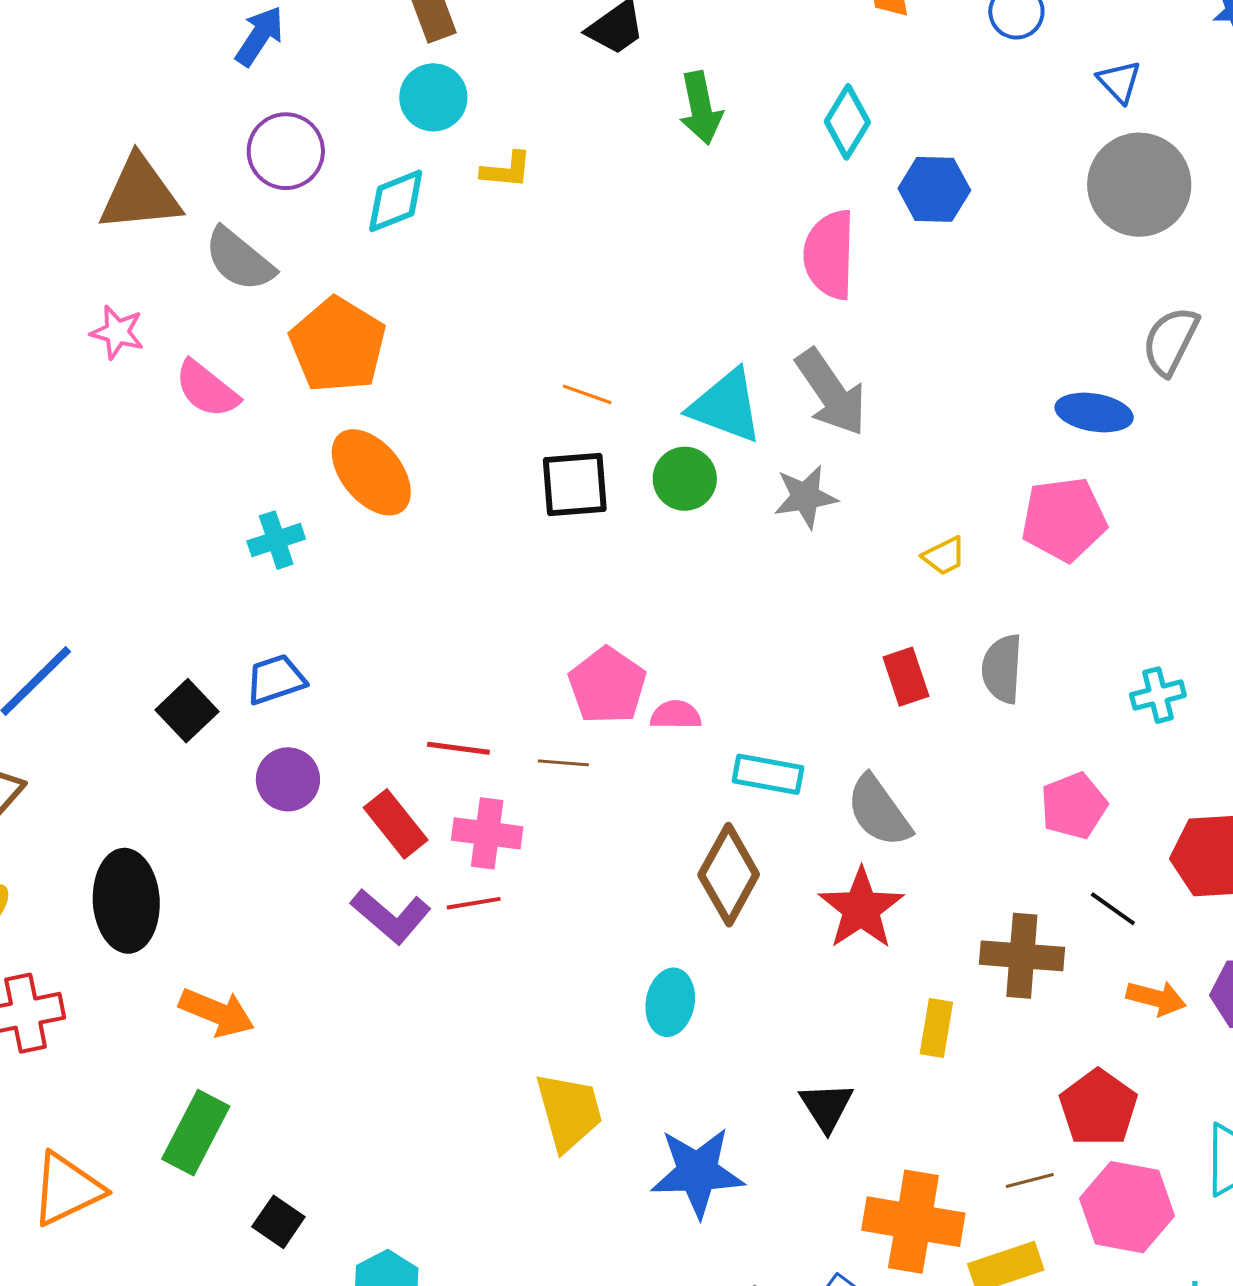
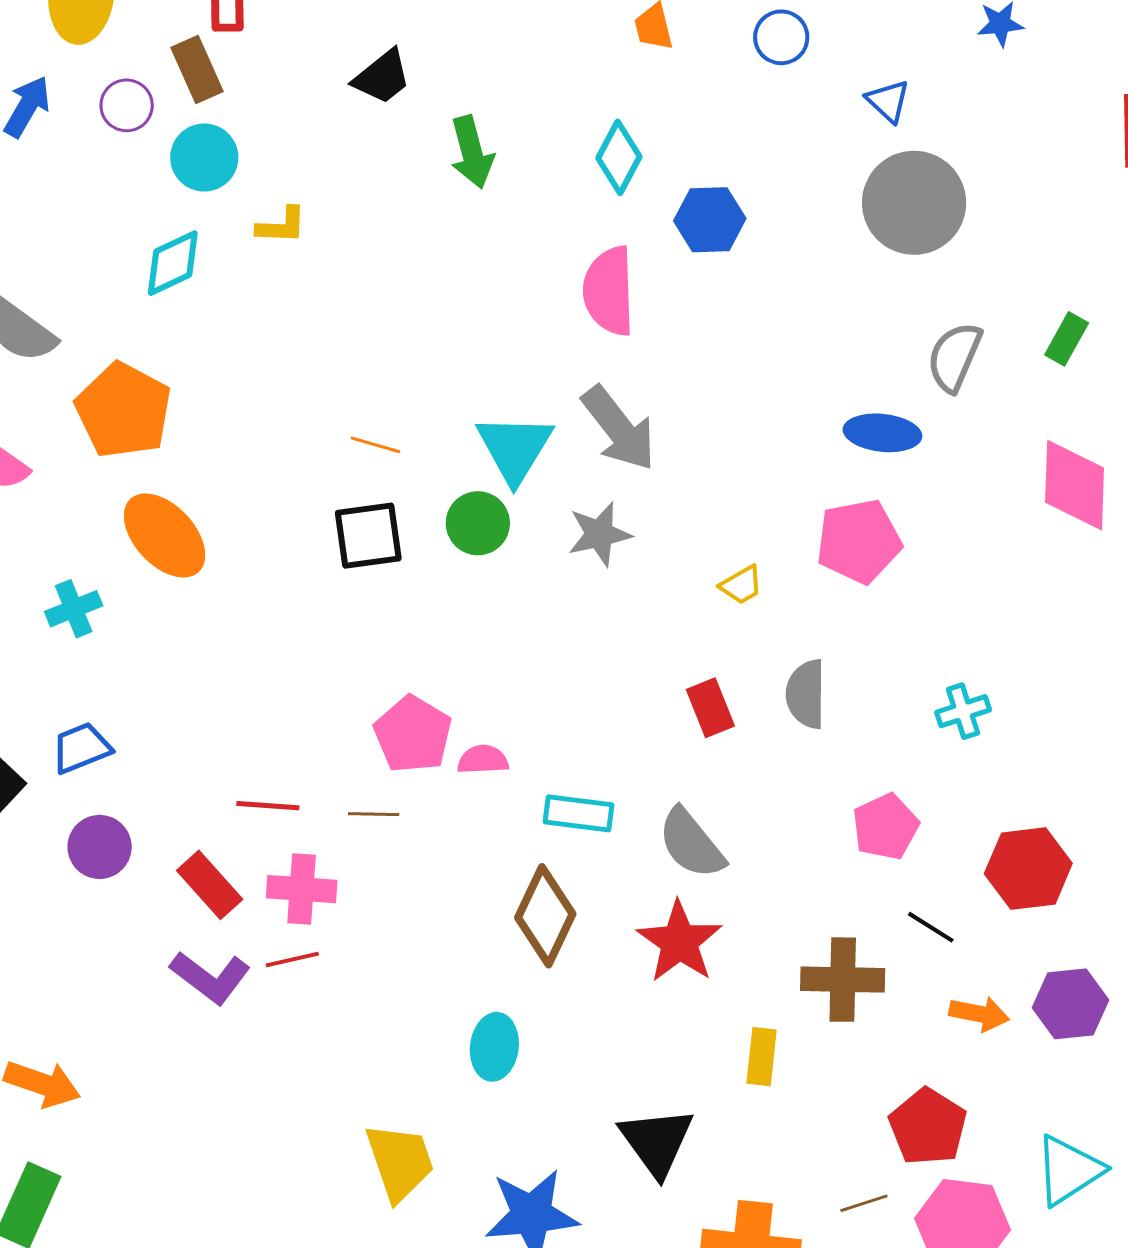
purple circle: (286, 151) -> (127, 105), moved, size x0.7
cyan triangle: (726, 406) -> (515, 448), turned 44
black triangle: (827, 1107) -> (657, 1142), size x1.4

